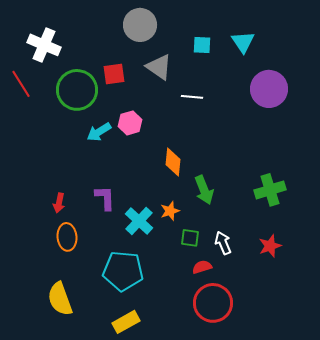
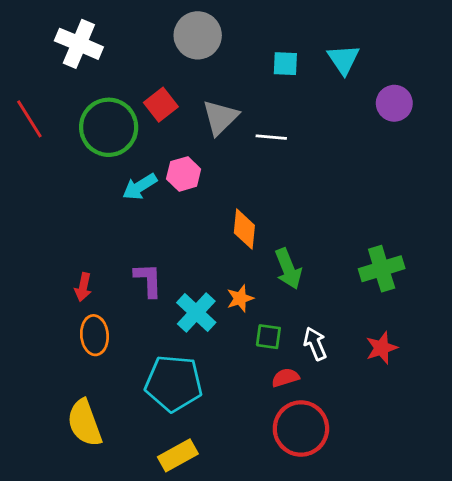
white cross: (44, 45) -> (79, 44), moved
gray triangle: (159, 67) -> (220, 117), moved, turned 40
red square: (114, 74) -> (161, 105), turned -30
purple circle: (269, 89) -> (394, 103), moved, size x0.7

